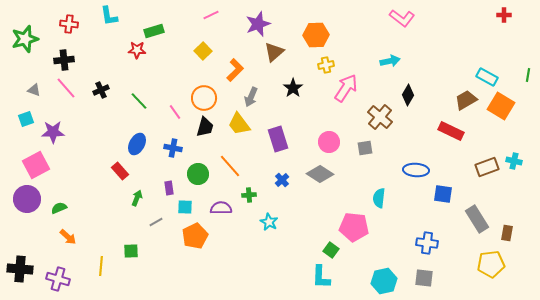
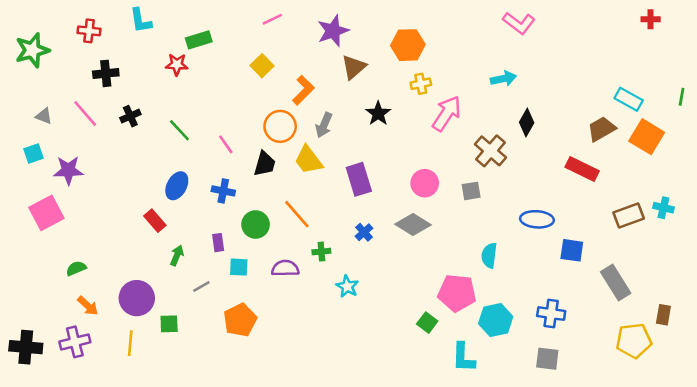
black cross: (64, 60) -> (106, 73), moved
orange circle: (204, 98) -> (280, 126), moved
purple circle: (27, 199) -> (137, 298), moved
brown rectangle: (507, 233) -> (663, 315), moved
orange pentagon: (195, 236) -> (240, 320), moved
cyan L-shape: (321, 277) -> (463, 357), moved
purple cross: (58, 279) -> (75, 342), moved, turned -30
cyan hexagon: (384, 281) -> (496, 320), moved

